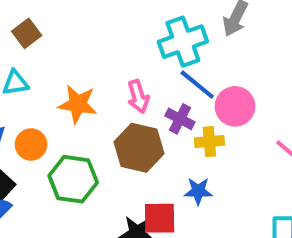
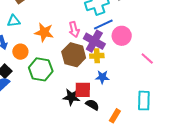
blue line: (197, 85) -> (103, 24), turned -66
purple cross: (180, 119) -> (94, 41), size x1.5
yellow cross: (209, 142) -> (97, 56), moved

